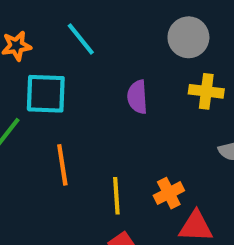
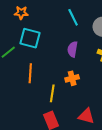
cyan line: (81, 39) -> (73, 17), moved
orange cross: (169, 193) -> (72, 78), moved

